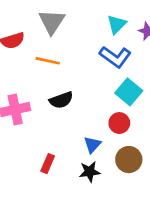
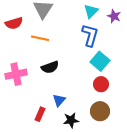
blue L-shape: (115, 57) -> (90, 35), turned -110
red circle: (119, 123) -> (101, 84), moved
blue triangle: (92, 145) -> (59, 100), moved

